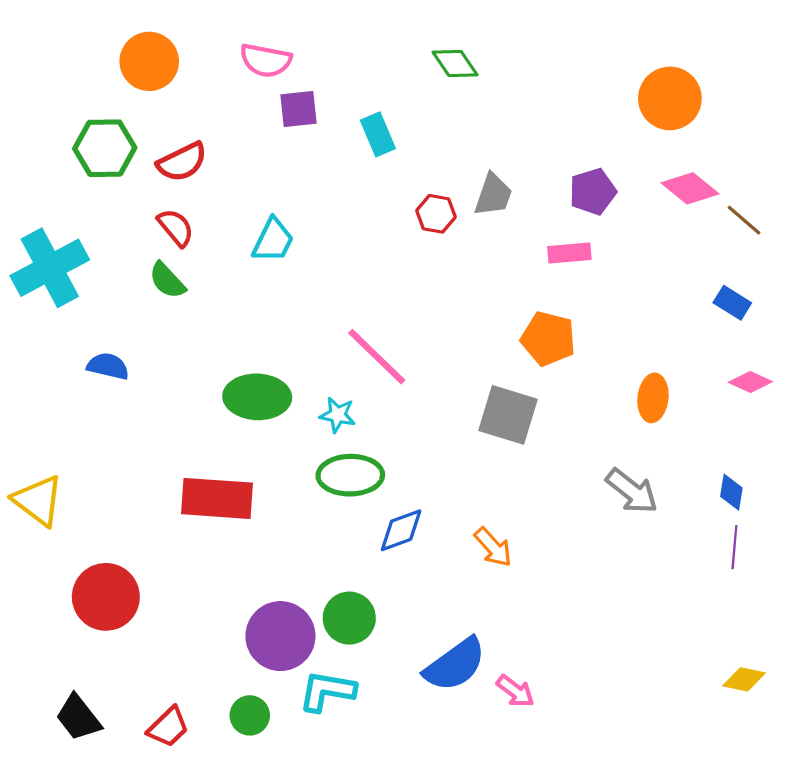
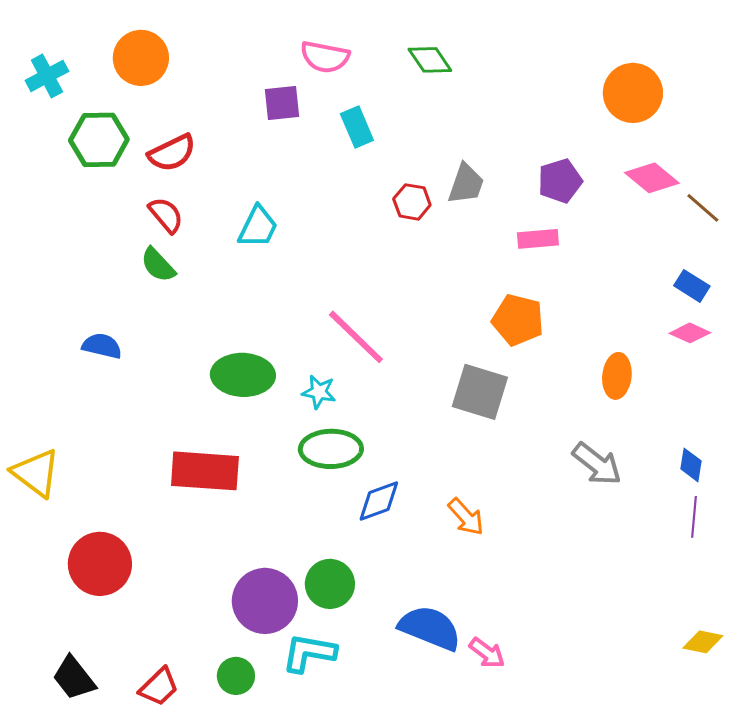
pink semicircle: (266, 60) -> (325, 57), moved
cyan cross: (50, 268) -> (47, 76), moved, size x0.6
pink diamond: (750, 382) -> (690, 333), moved
blue semicircle: (455, 665) -> (430, 628), turned -122

